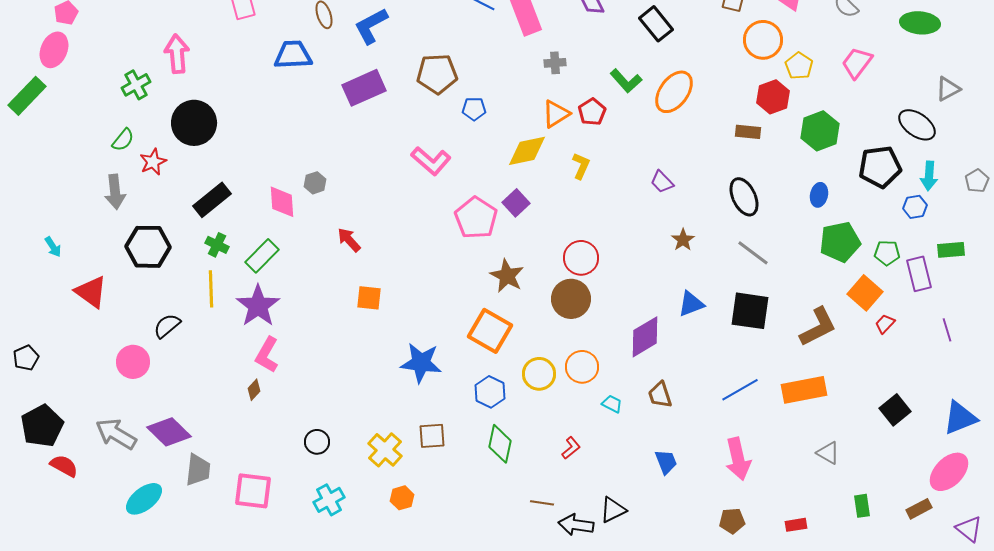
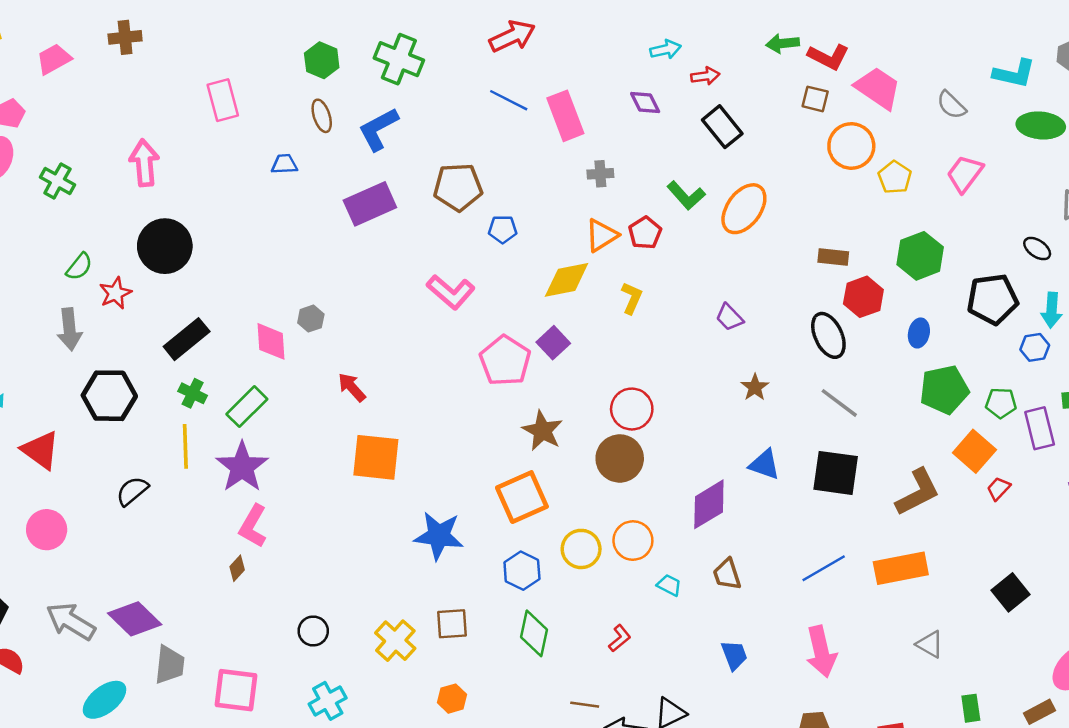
blue trapezoid: (293, 55) -> (284, 164), size x0.6
green cross: (136, 85) -> (57, 181), moved, turned -32
red hexagon: (773, 97) -> (863, 297), moved
black ellipse: (917, 125) -> (1037, 249), size x0.6
orange square: (369, 298) -> (376, 457), size x1.6
blue triangle: (691, 304) -> (764, 465), turned 40
orange square: (490, 331) -> (522, 497), turned 36
pink circle: (133, 362) -> (47, 530), moved
orange hexagon: (402, 498) -> (452, 699), moved

